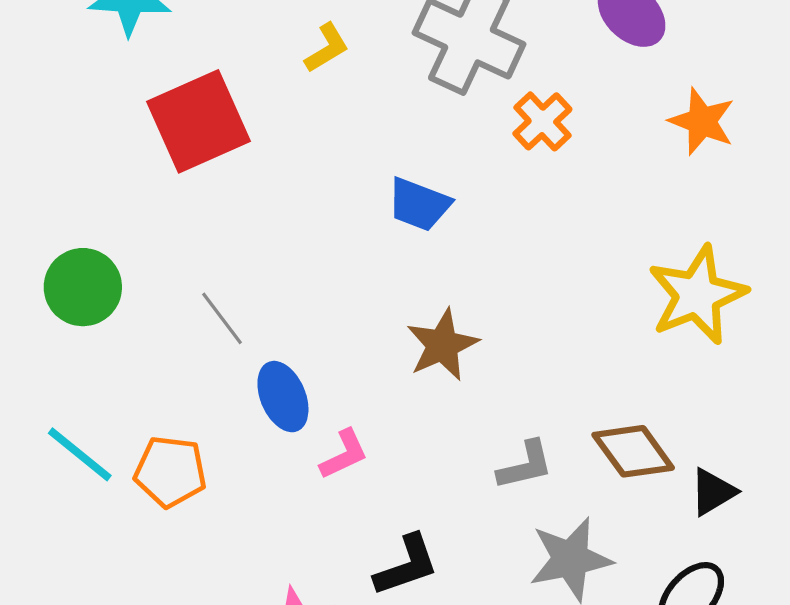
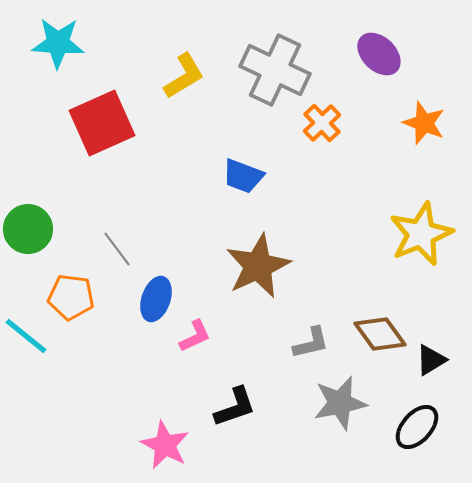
yellow L-shape: (327, 48) -> (184, 76), size x1.4
brown star: (442, 345) -> (258, 266), size x1.4
blue ellipse: (283, 397) -> (156, 299), turned 42
orange pentagon: (170, 472) -> (71, 297), moved

